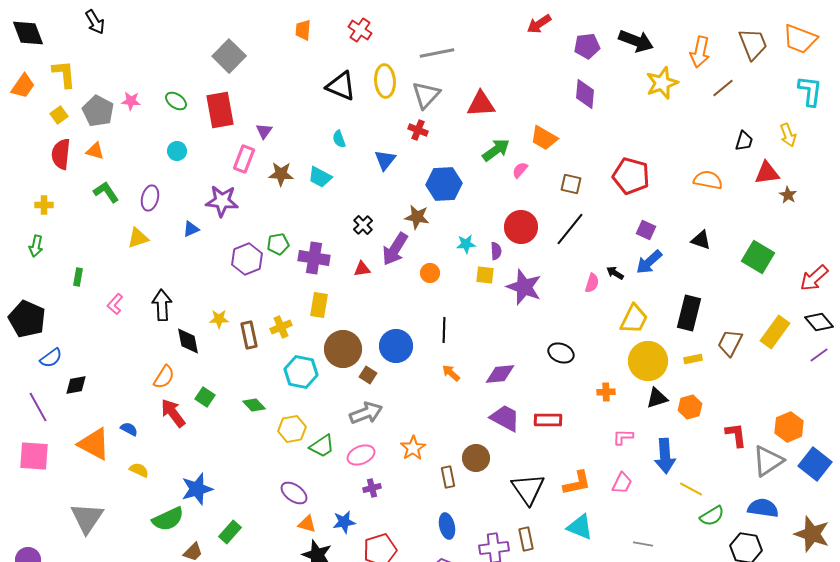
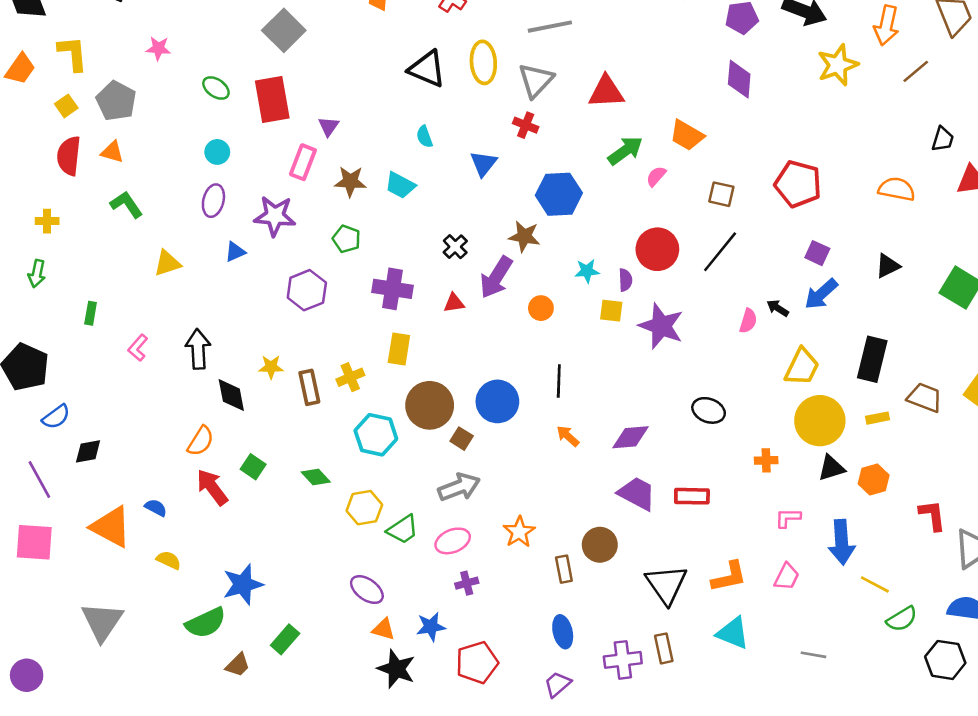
pink star: (131, 101) -> (158, 48), moved
purple ellipse: (150, 198) -> (213, 201), moved
black triangle: (701, 240) -> (888, 266), turned -45
green pentagon: (278, 244) -> (346, 239), moved, turned 30
brown trapezoid: (730, 343) -> (925, 398), turned 84

